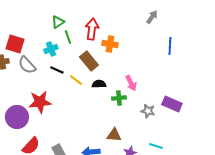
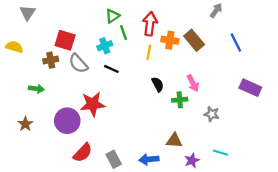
blue line: (170, 46) -> (236, 42), turned -30
brown rectangle: (89, 61) -> (194, 40), moved
yellow line: (76, 80) -> (149, 52), moved, turned 64
black semicircle: (99, 84) -> (158, 84), turned 64
purple rectangle: (172, 104) -> (250, 88), moved

